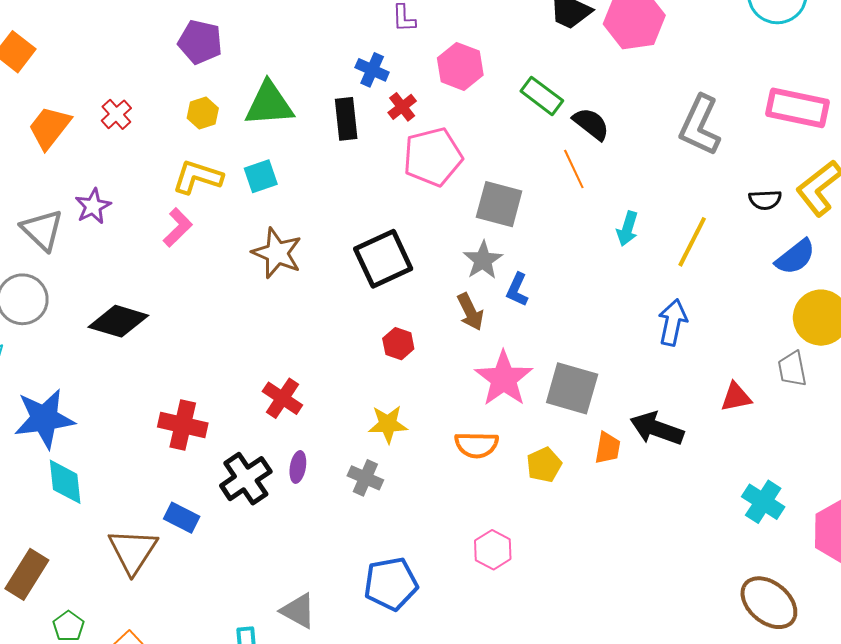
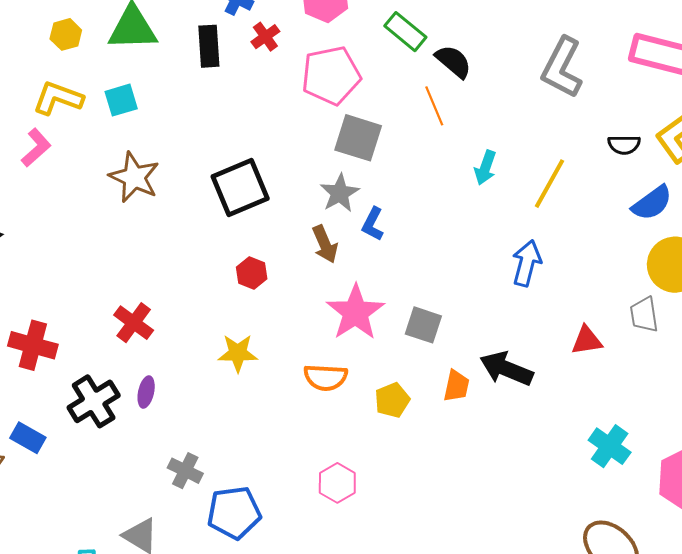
pink pentagon: (433, 157) -> (331, 75), moved
gray square: (572, 388) -> (423, 325), size x0.7
gray cross: (365, 478) -> (185, 471), moved

